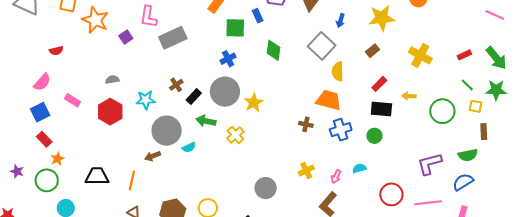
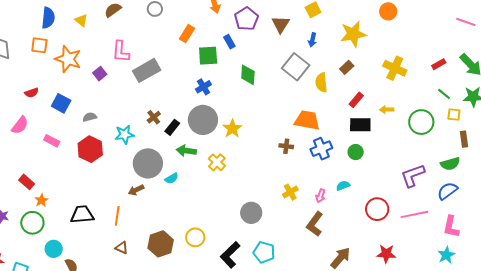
yellow semicircle: (338, 71) -> (321, 83), moved
blue square: (40, 112) -> (61, 103), moved, turned -30

